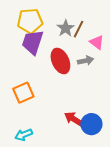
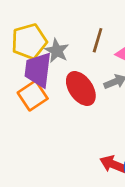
gray star: (66, 28) -> (57, 51), moved
orange square: (23, 93) -> (33, 96), moved

